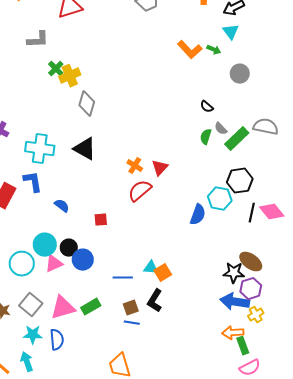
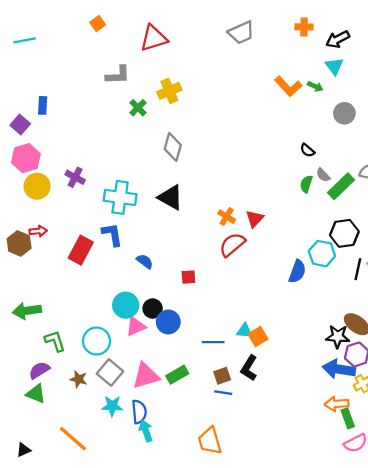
yellow cross: (70, 76) -> (169, 91), moved
cyan circle: (22, 264) -> (96, 341), moved
cyan arrow: (27, 362) -> (146, 431), moved

